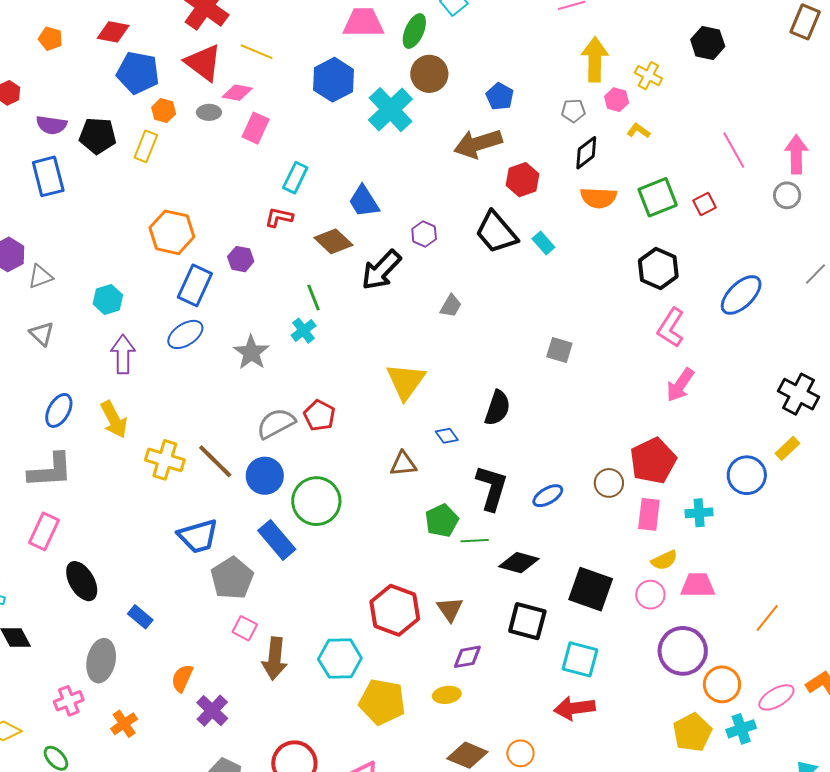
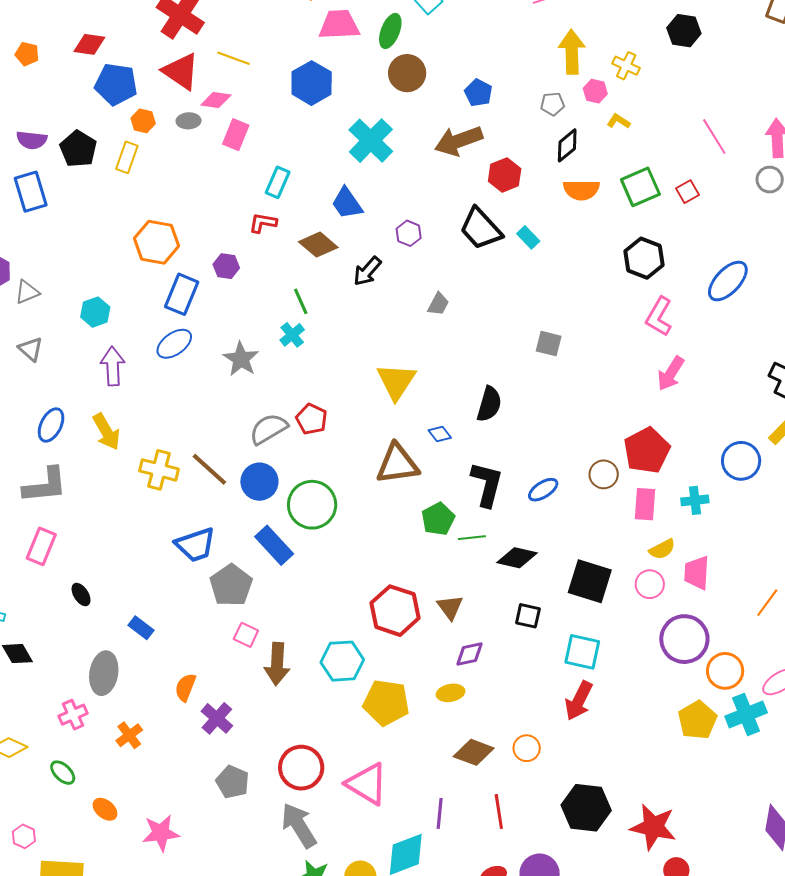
cyan cross: (390, 110) -> (371, 141), moved
black pentagon: (98, 136) -> (78, 149), turned 30
black arrow: (381, 270) -> (367, 271), size x0.7
brown triangle: (403, 464) -> (397, 464), size x1.6
black ellipse: (82, 581) -> (81, 595), size x0.6
pink trapezoid: (698, 585) -> (697, 573), turned -84
black square: (527, 621) -> (528, 616), size x0.7
red arrow: (575, 708) -> (579, 701), turned -54
cyan cross: (741, 729) -> (746, 714), size x1.4

